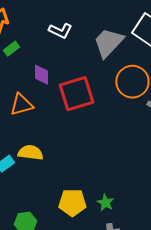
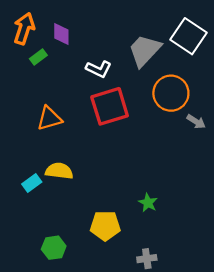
white L-shape: (60, 31) -> (99, 69), moved
purple diamond: (41, 75) -> (61, 34), moved
green star: (105, 203) -> (148, 203), moved

